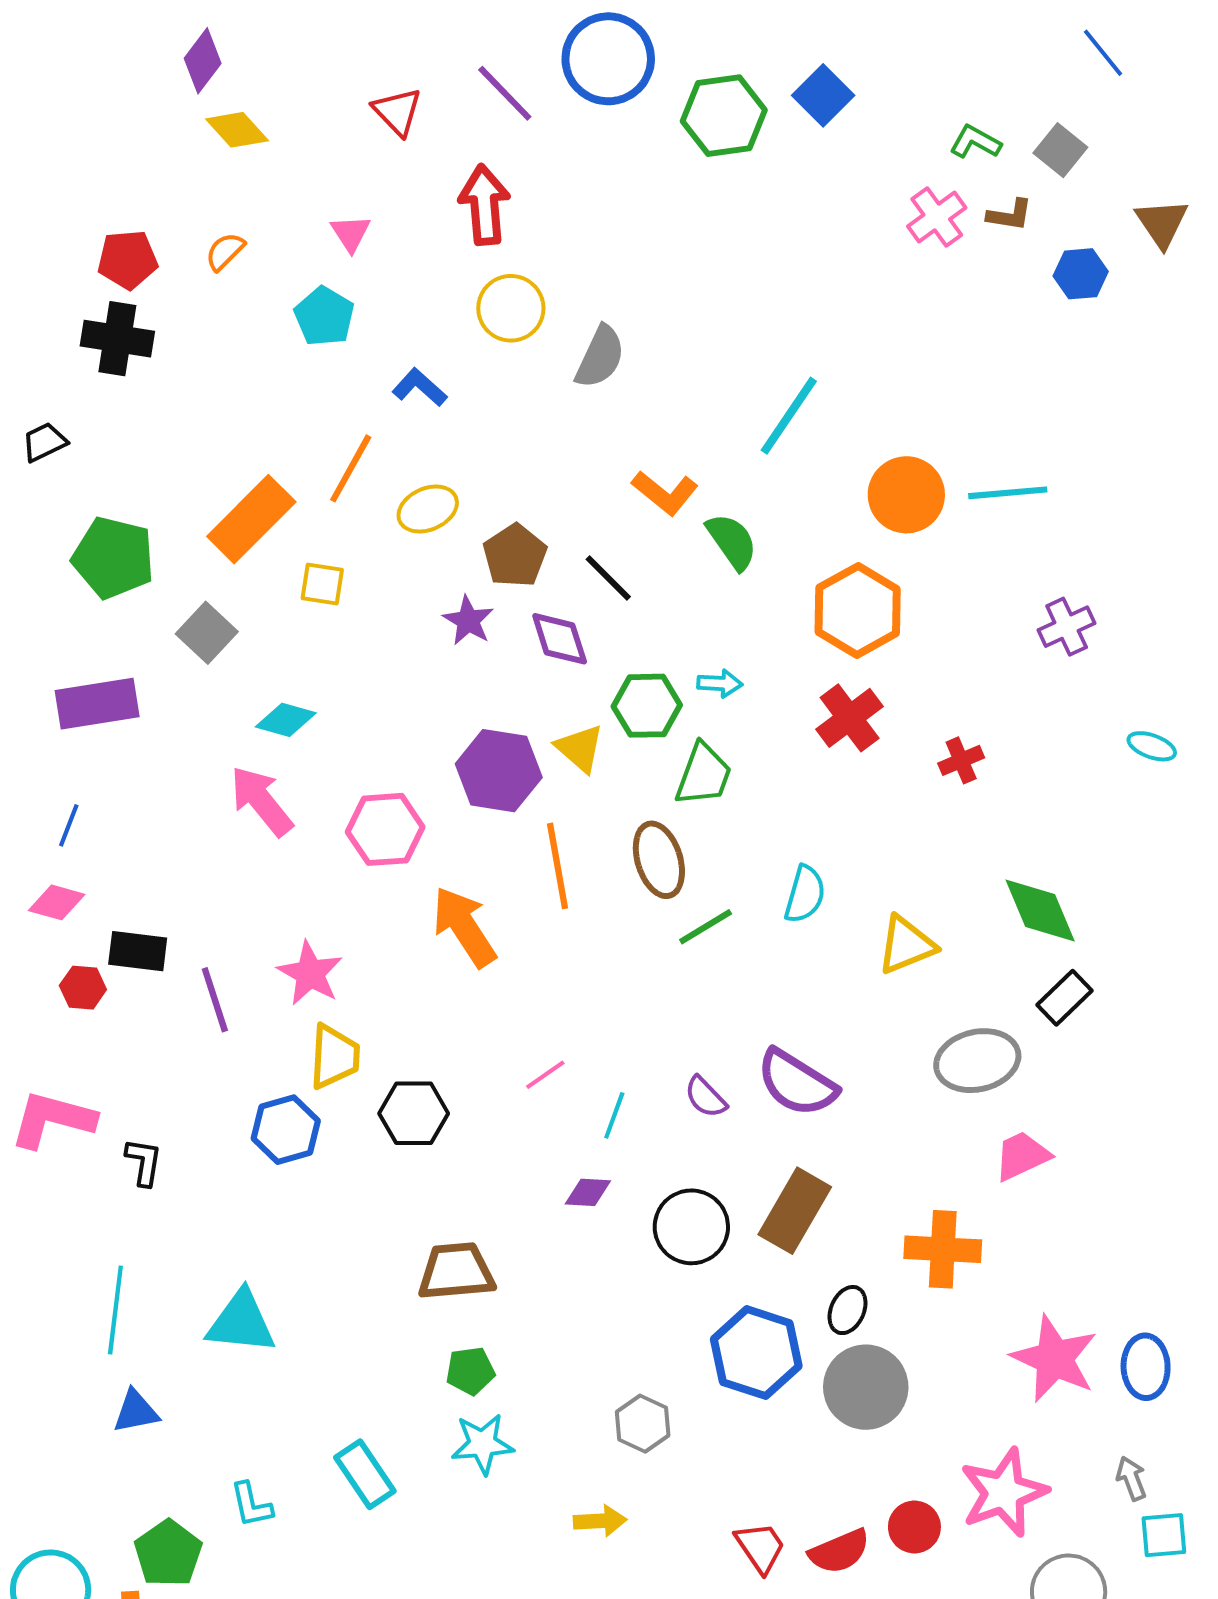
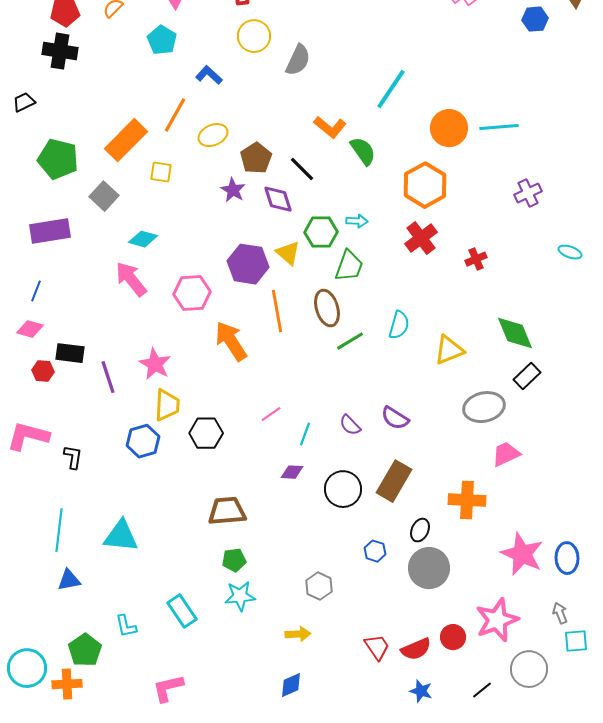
purple semicircle: (797, 1083) -> (395, 418), size x0.7
blue hexagon: (756, 1353) -> (375, 551), size x0.5

